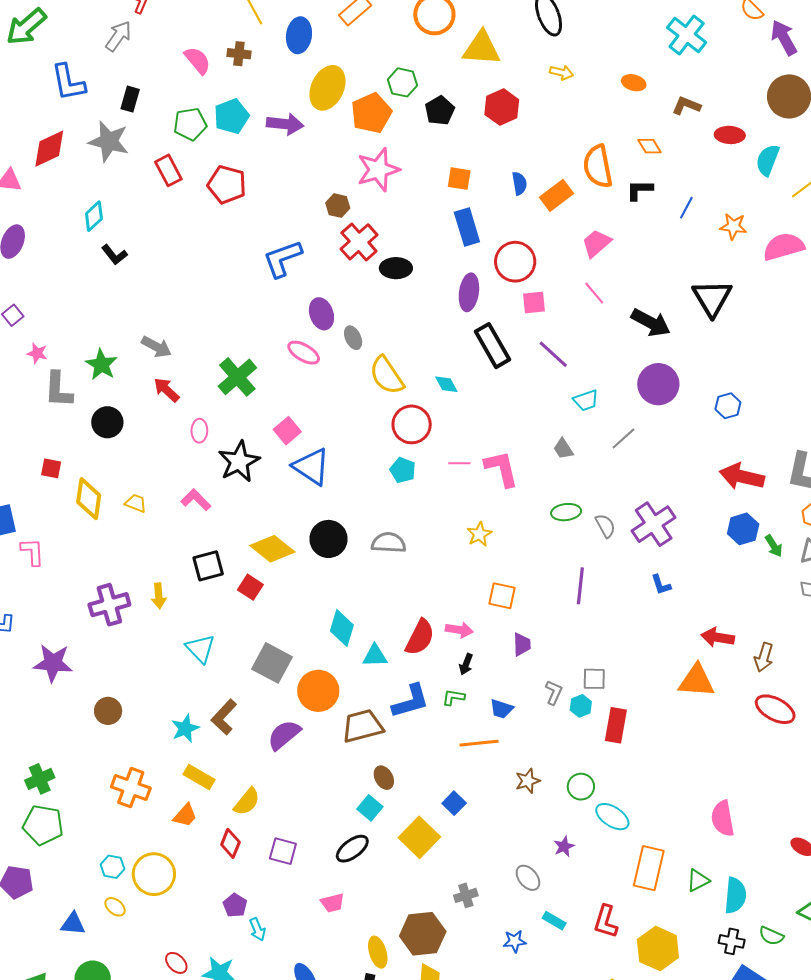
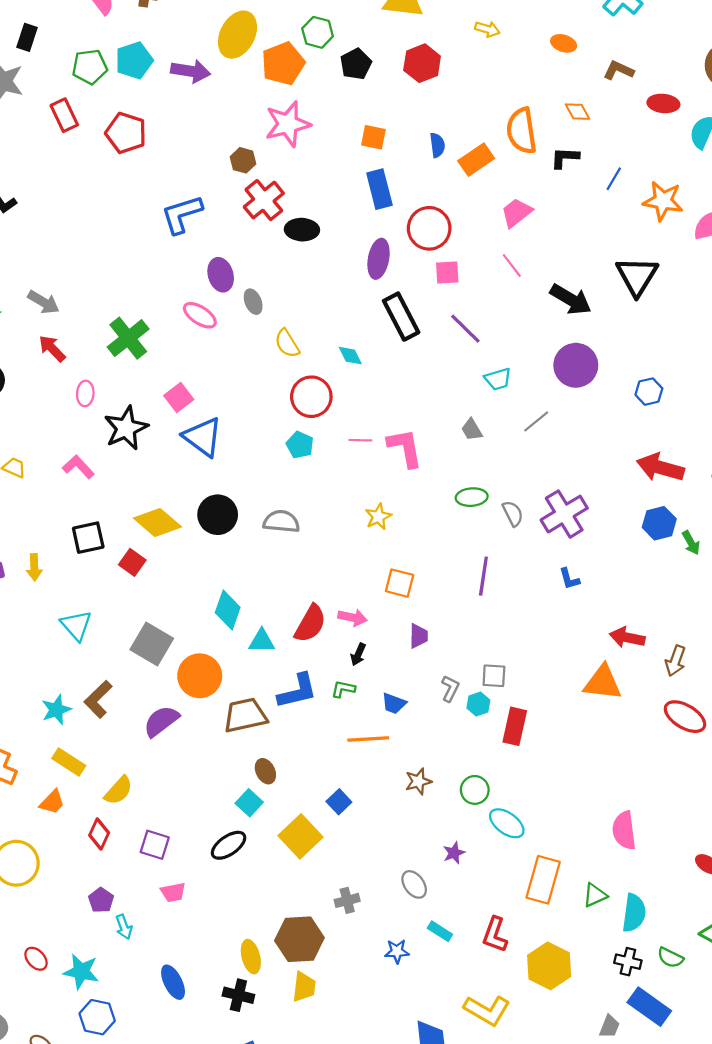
orange star: (733, 226) -> (663, 201), size x1.4
yellow semicircle: (387, 375) -> (287, 343), size x0.7
pink trapezoid: (333, 903) -> (173, 892), moved

